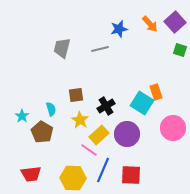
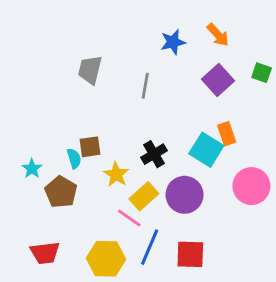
purple square: (175, 22) -> (218, 80), moved
gray line: (100, 49) -> (145, 86), moved, turned -66
brown square: (76, 95) -> (90, 147), moved

